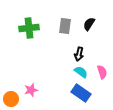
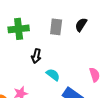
black arrow: (79, 54) -> (36, 56), moved
cyan semicircle: (81, 72) -> (53, 75), moved

